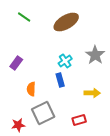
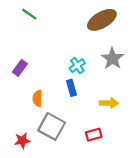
brown ellipse: (66, 22) -> (102, 20), moved
gray square: (43, 113) -> (52, 126), turned -35

